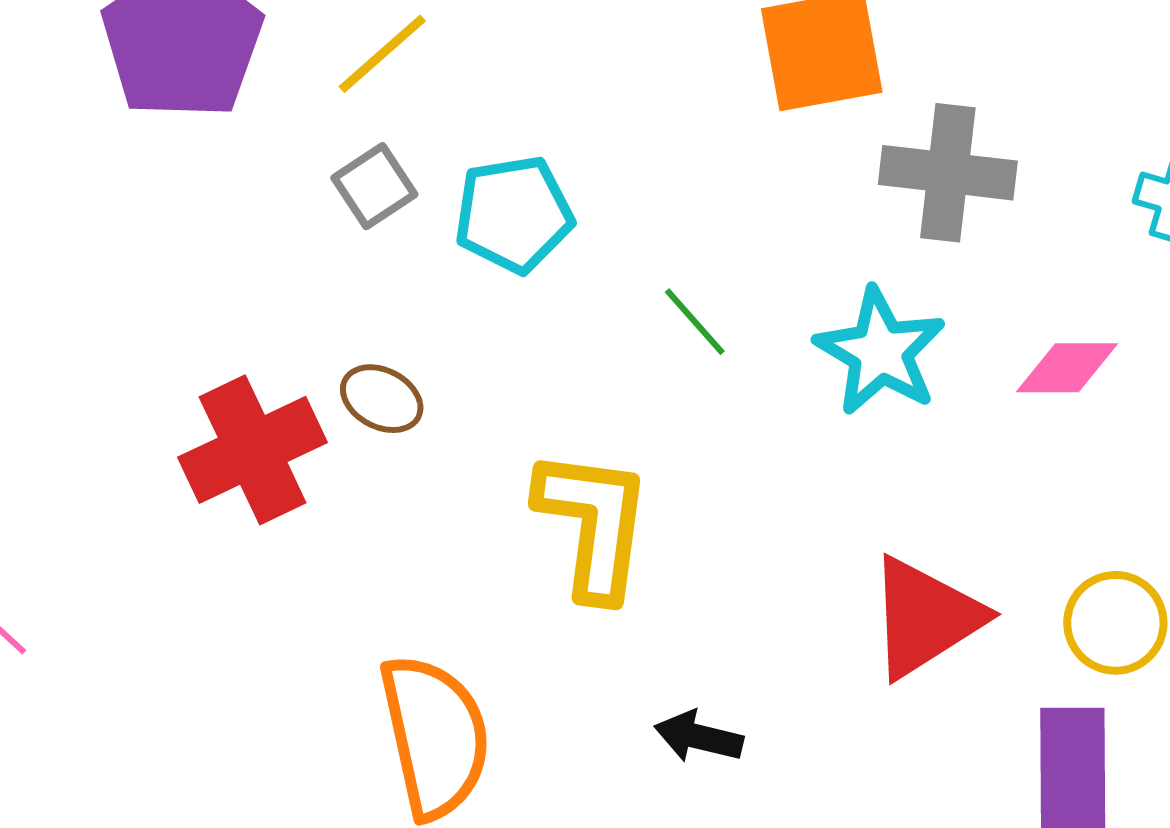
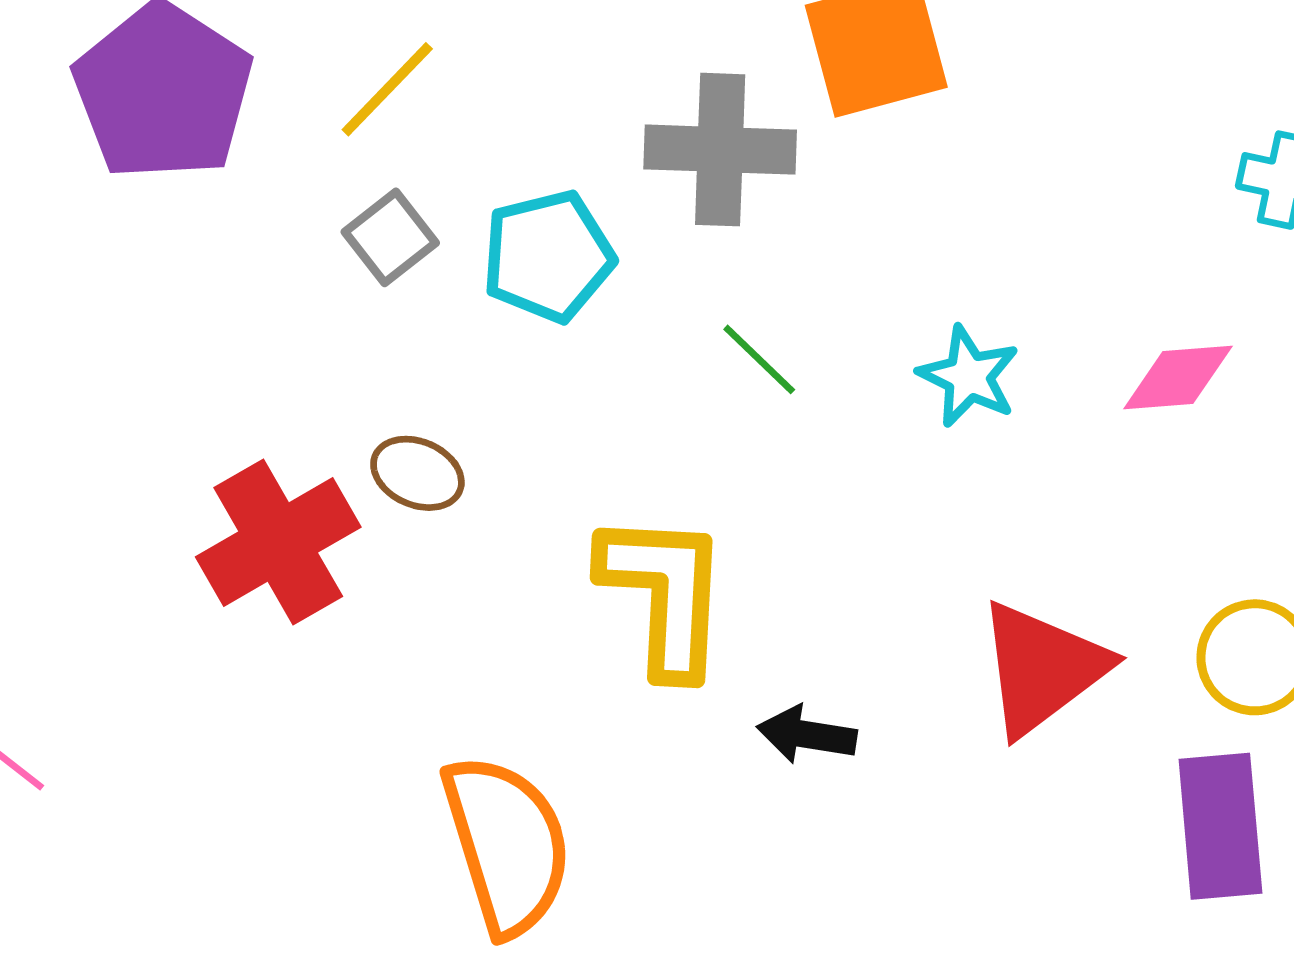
gray cross: (948, 173) -> (720, 150), moved
cyan star: (880, 352) -> (969, 376), size x0.7
black arrow: (699, 737) -> (807, 735), moved

